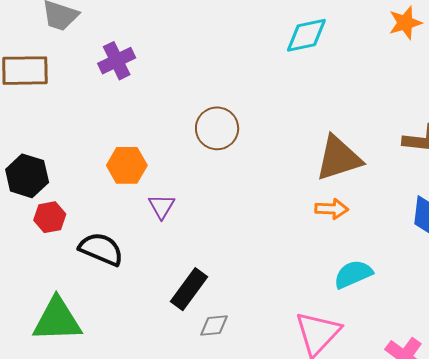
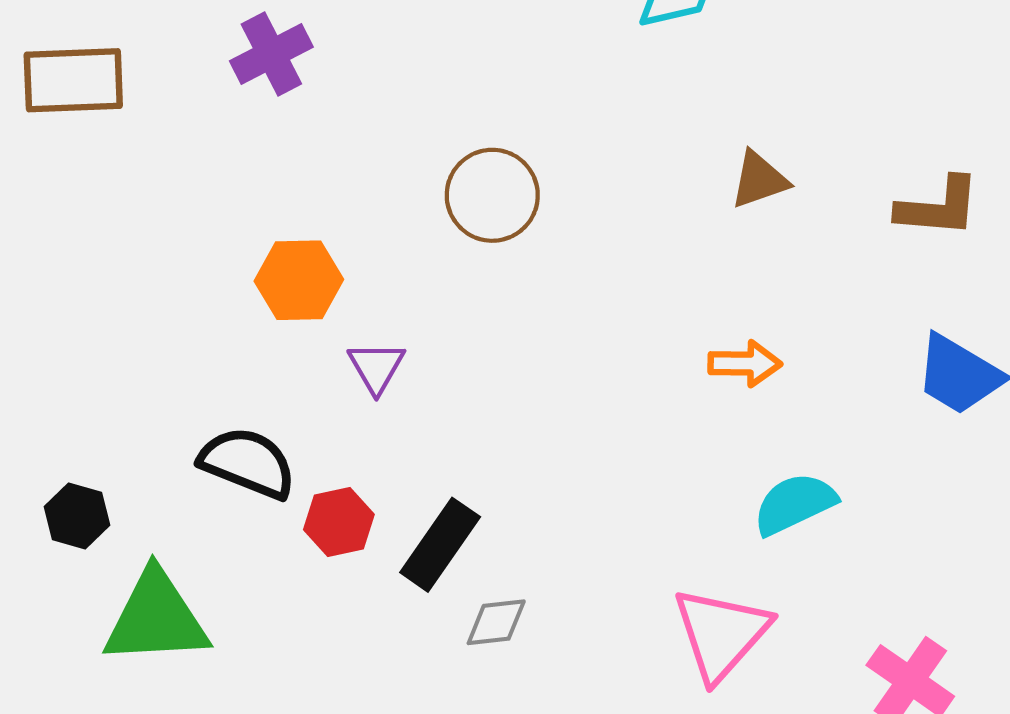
brown triangle: (339, 158) -> (759, 180), moved, size x0.6
black hexagon: (27, 176) -> (77, 516), moved, size x0.7
red hexagon: (50, 217) -> (339, 522), moved

